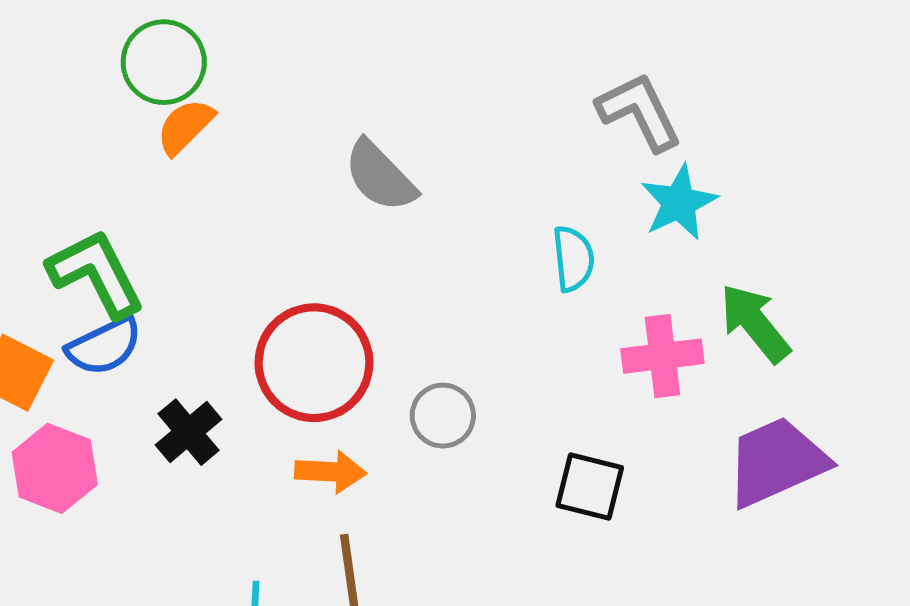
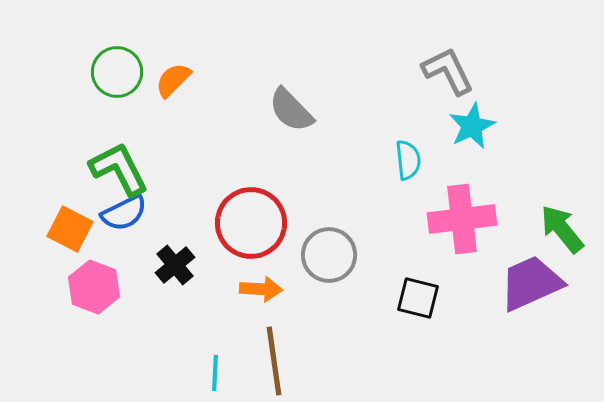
green circle: (164, 62) -> (117, 72), moved
green arrow: (755, 323) -> (562, 229), moved
pink cross: (662, 356) -> (462, 219), size x1.4
gray circle: (443, 416) -> (329, 255), size x1.4

